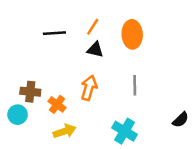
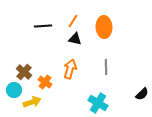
brown cross: (30, 92) -> (24, 72), turned 35
yellow arrow: (65, 131) -> (32, 102), moved

